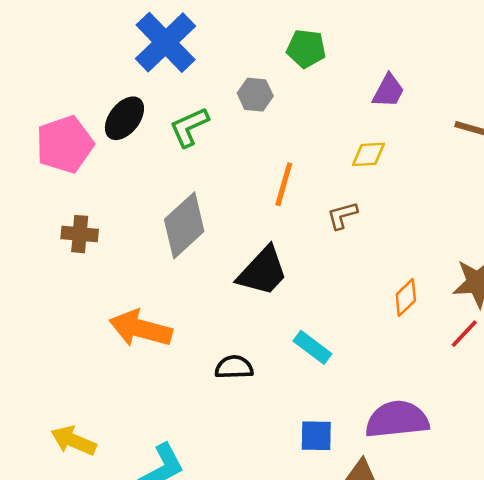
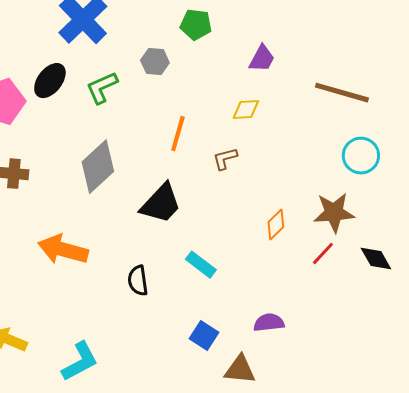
black semicircle: (234, 367) -> (138, 281), turned -96
purple semicircle: (397, 420) -> (269, 323), size x0.6
blue square: (316, 436) -> (204, 336), turned 32

